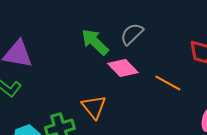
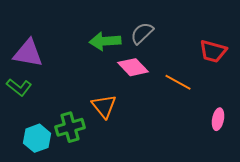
green arrow: (95, 42) -> (105, 41), turned -48

